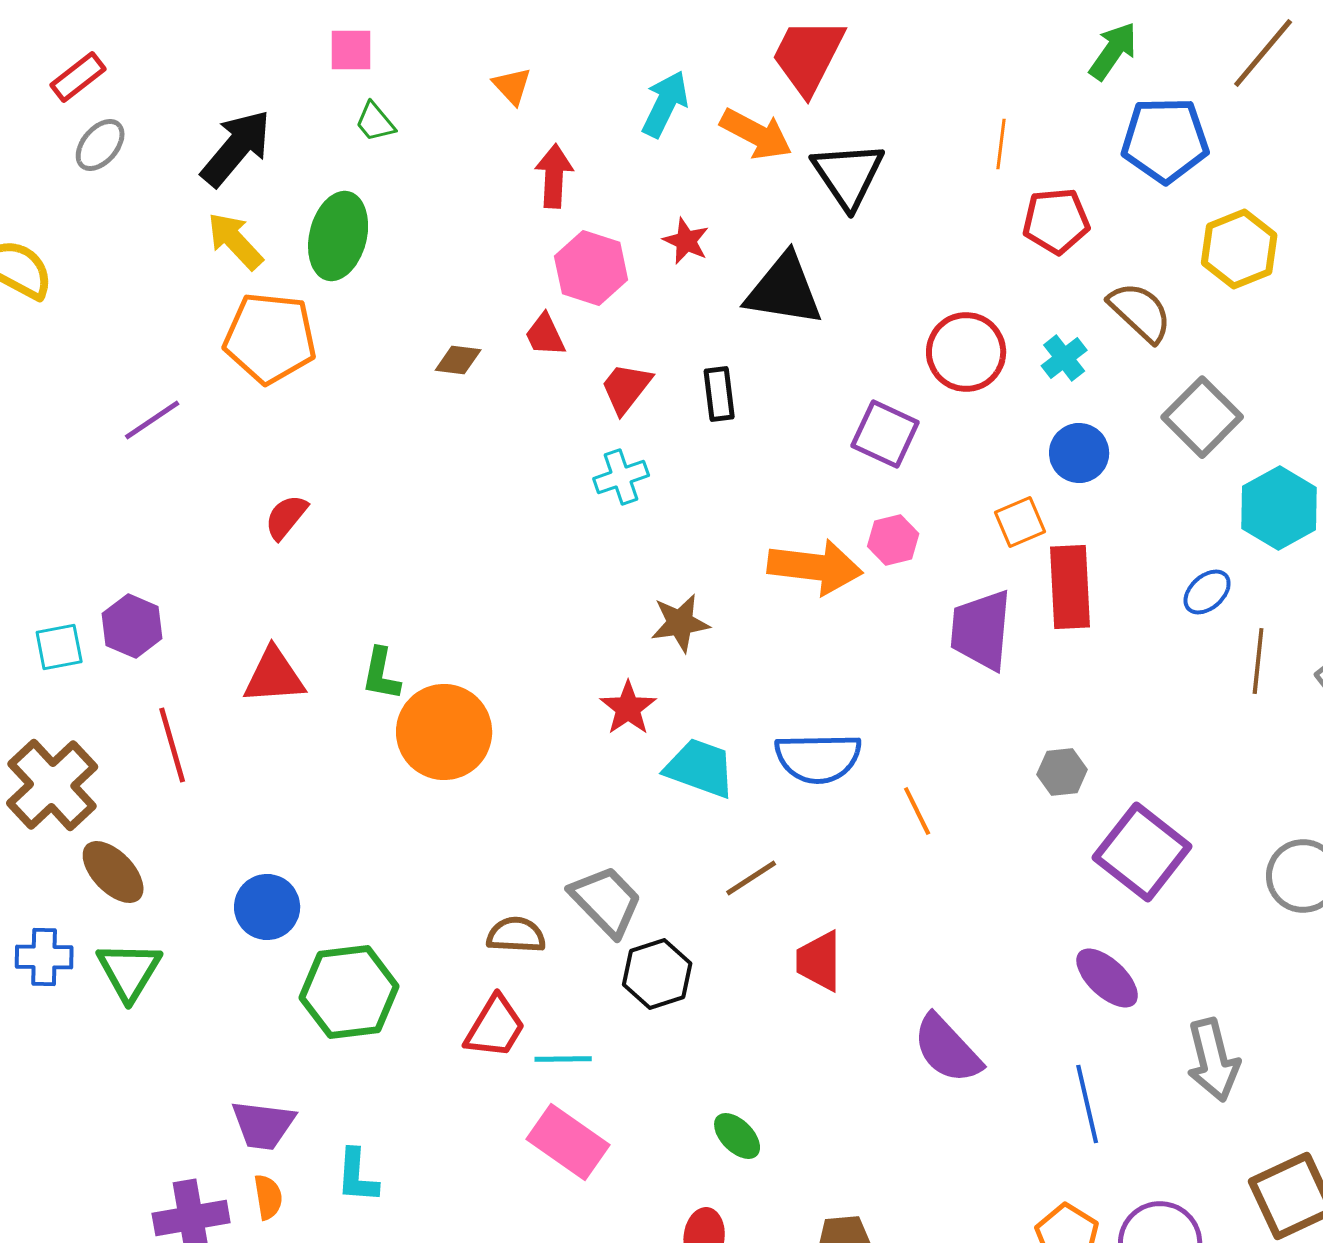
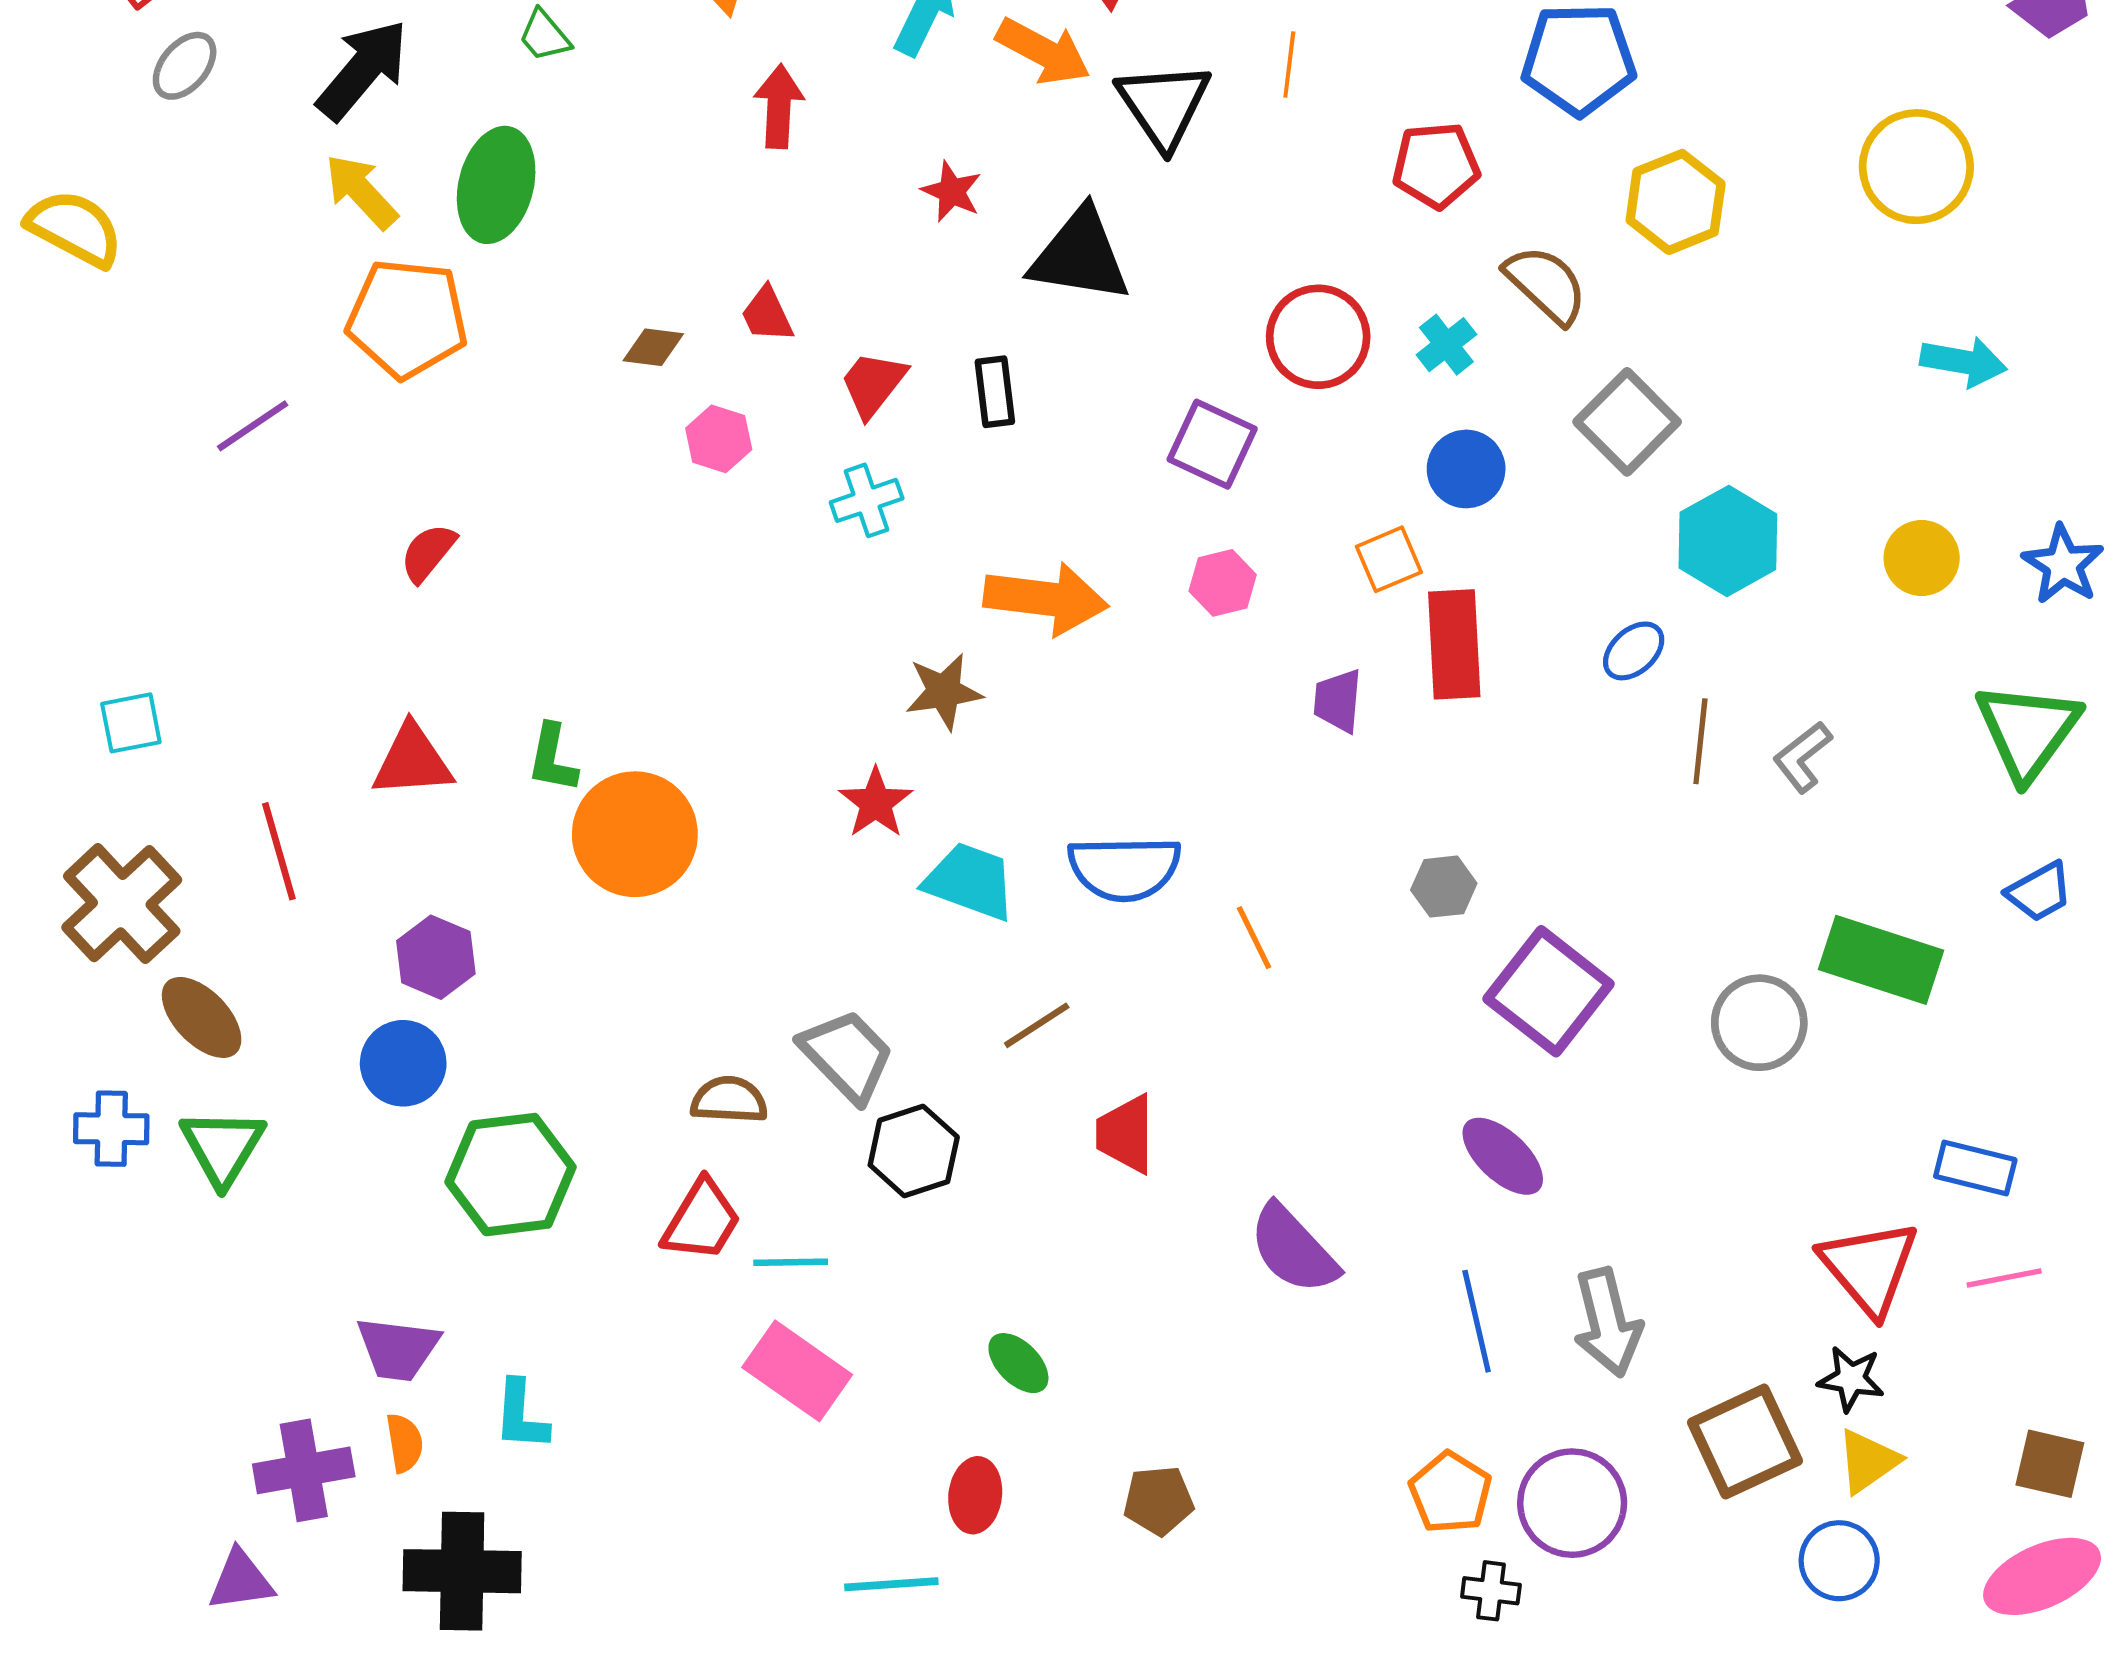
orange line: (1001, 144) -> (1289, 65), moved
pink hexagon: (591, 268) -> (719, 439), moved, size x0.7
orange arrow: (815, 567) -> (1046, 599), moved
purple hexagon: (132, 626) -> (436, 957), moved
purple trapezoid: (981, 630) -> (1338, 701), size x0.6
gray arrow: (1213, 1060) -> (1607, 1322), moved

